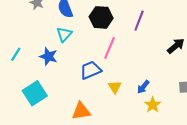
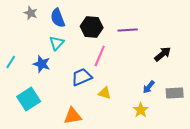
purple line: (139, 21) -> (128, 30), turned 66
yellow triangle: (115, 87) -> (105, 93), turned -40
blue arrow: (143, 87) -> (149, 87), moved

